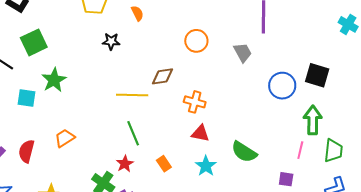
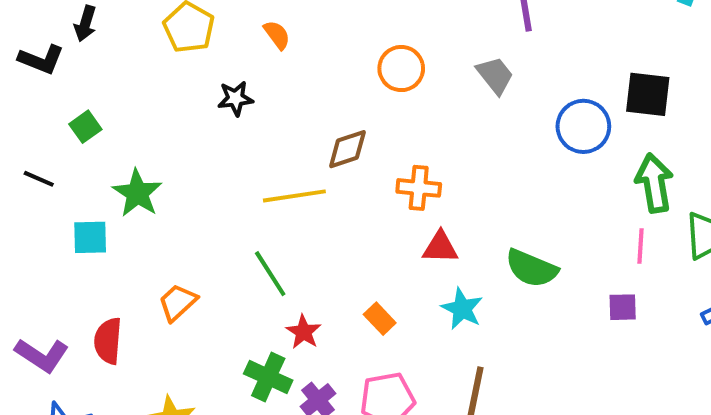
green square: (34, 42) -> (85, 127), size x0.6
green line: (133, 133) -> (270, 274), moved

